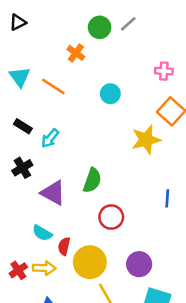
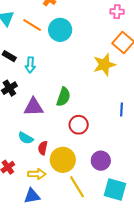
cyan circle: (110, 94) -> (60, 30), moved, size x1.5
cyan arrow: (50, 138) -> (30, 65), turned -35
purple triangle: (53, 193) -> (34, 107), turned -30
yellow arrow: (44, 268) -> (37, 174), moved

